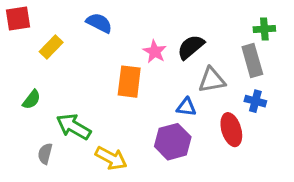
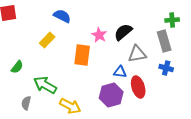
yellow rectangle: (51, 47) -> (47, 40), moved
red ellipse: (231, 130) -> (138, 87), moved

